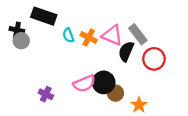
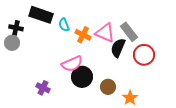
cyan semicircle: (68, 35) -> (64, 25), moved
gray circle: (21, 41) -> (12, 43), moved
black circle: (104, 82) -> (82, 77), moved
pink semicircle: (84, 83) -> (72, 64), moved

